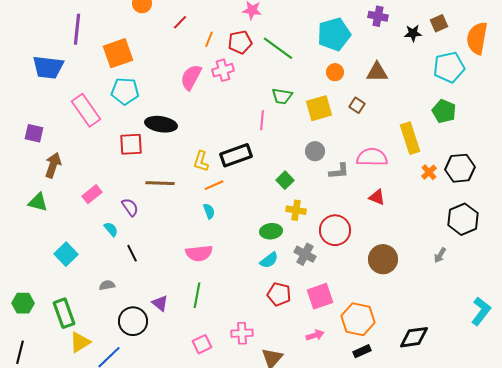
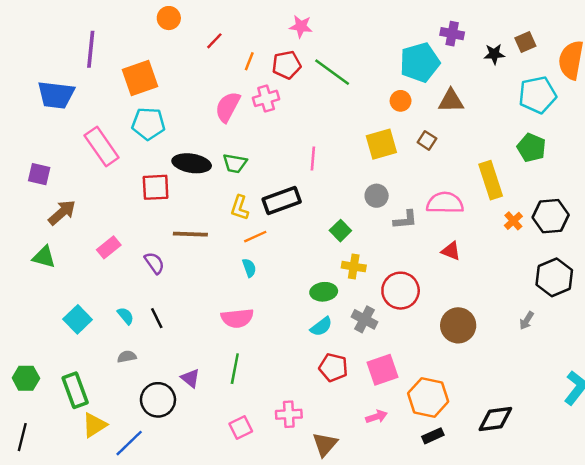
cyan pentagon: (334, 34) -> (420, 62), moved
green trapezoid: (282, 96) -> (235, 163), moved
brown arrow: (53, 165) -> (62, 213), turned 30
cyan semicircle: (111, 229) -> (126, 316), moved

